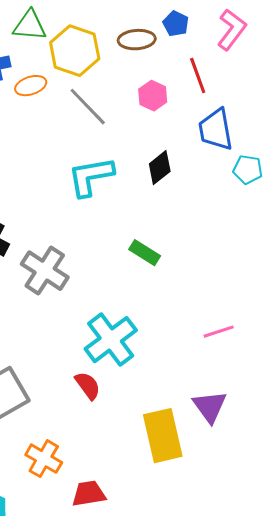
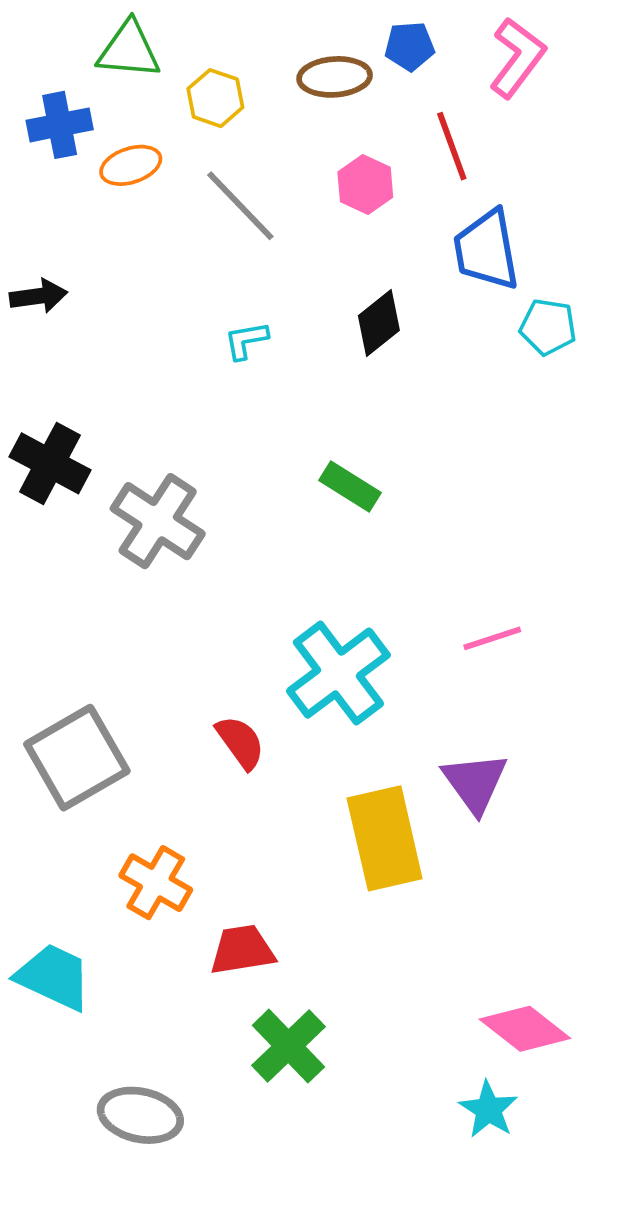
blue pentagon: (176, 24) -> (410, 46), turned -30
yellow hexagon: (75, 51) -> (215, 98), size x0.6
cyan L-shape: (91, 177) -> (246, 340), size x0.5
cyan cross: (111, 340) -> (338, 673), moved

